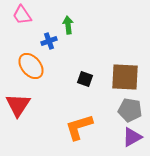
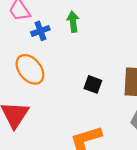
blue cross: (49, 41) -> (40, 31), moved

